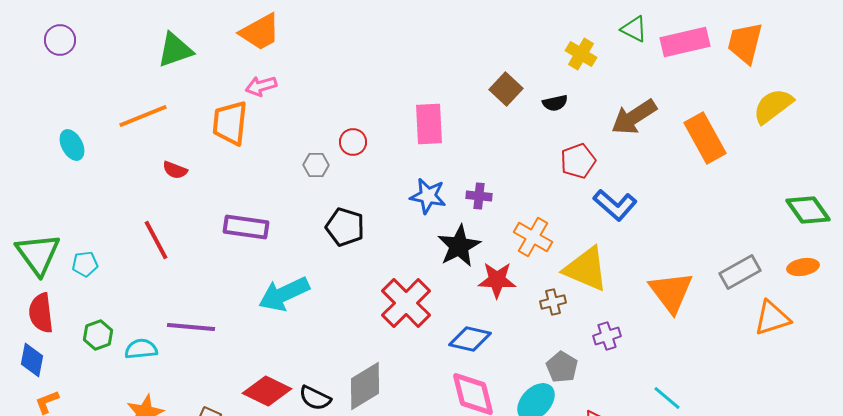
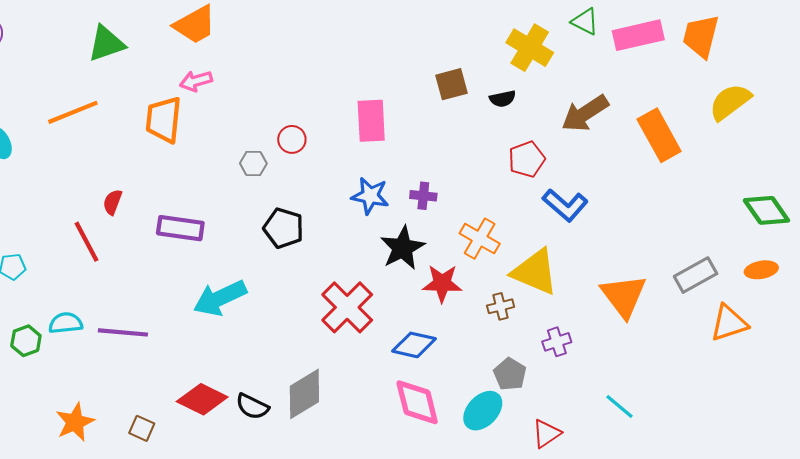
yellow cross: (581, 54) -> (530, 48), size x1.4
brown square: (506, 89) -> (451, 84), turned 32
red semicircle: (175, 170) -> (113, 202), moved, turned 90
cyan semicircle: (141, 349) -> (66, 323), moved

